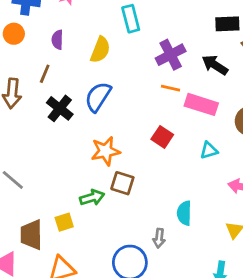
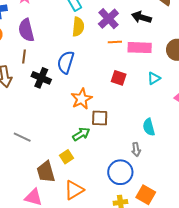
purple semicircle: (57, 40) -> (26, 30), size x1.6
yellow semicircle: (100, 50) -> (78, 27), moved

